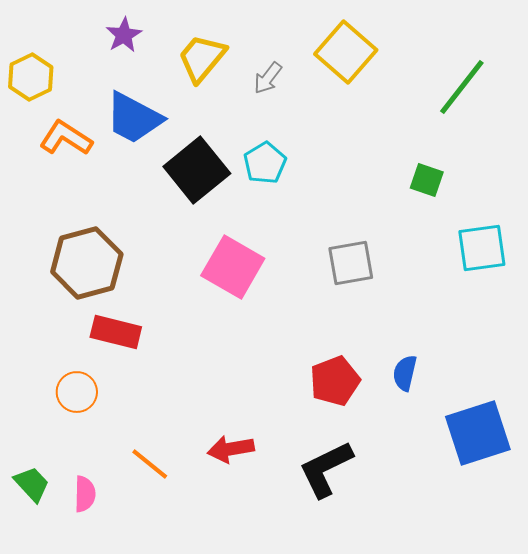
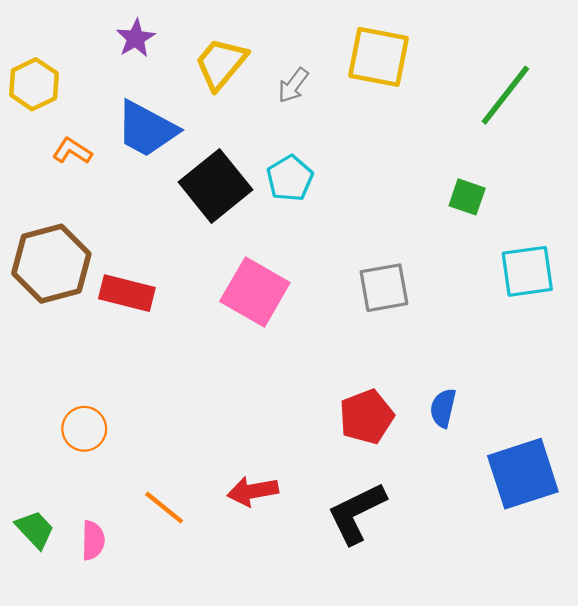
yellow square: (346, 52) -> (378, 57), turned -30
orange L-shape: (66, 138) -> (72, 151), size x0.7
brown hexagon: (87, 263) -> (51, 264), moved
red rectangle: (116, 332) -> (127, 293), moved

